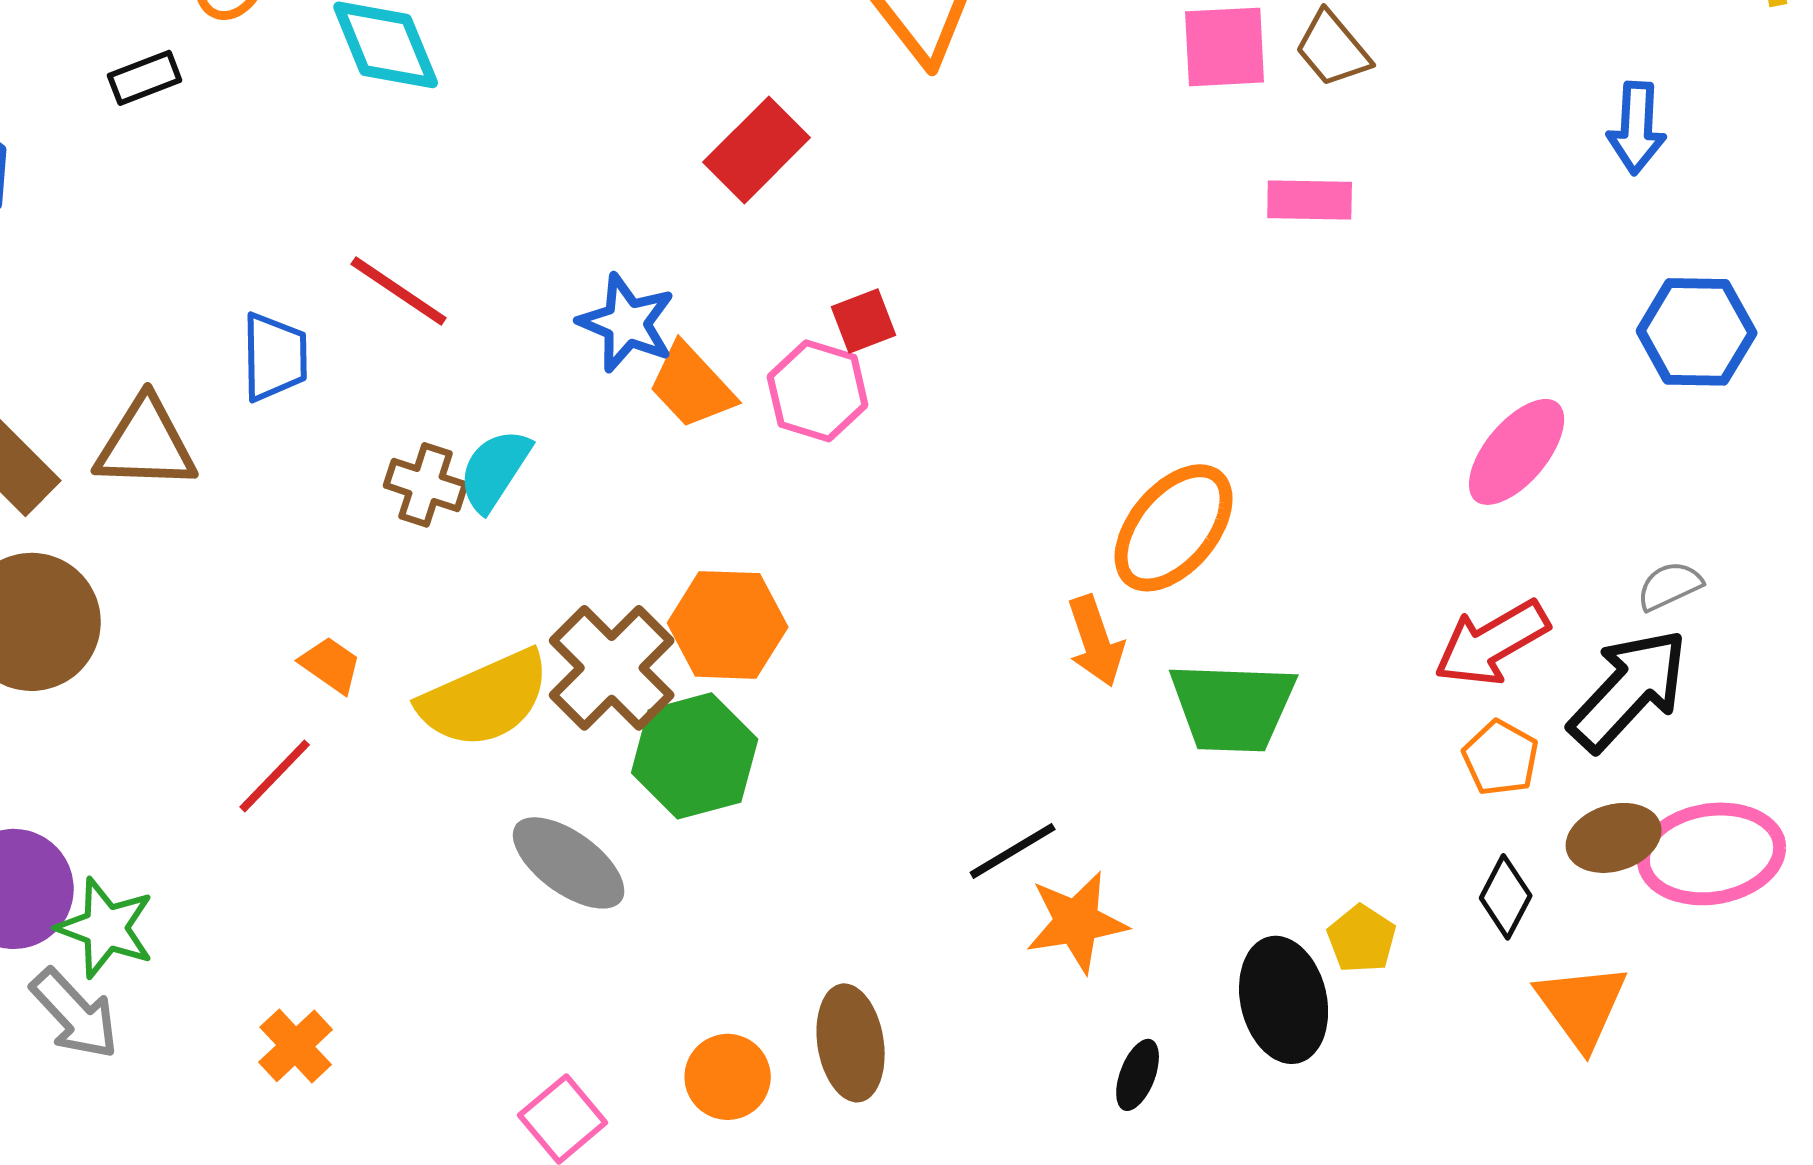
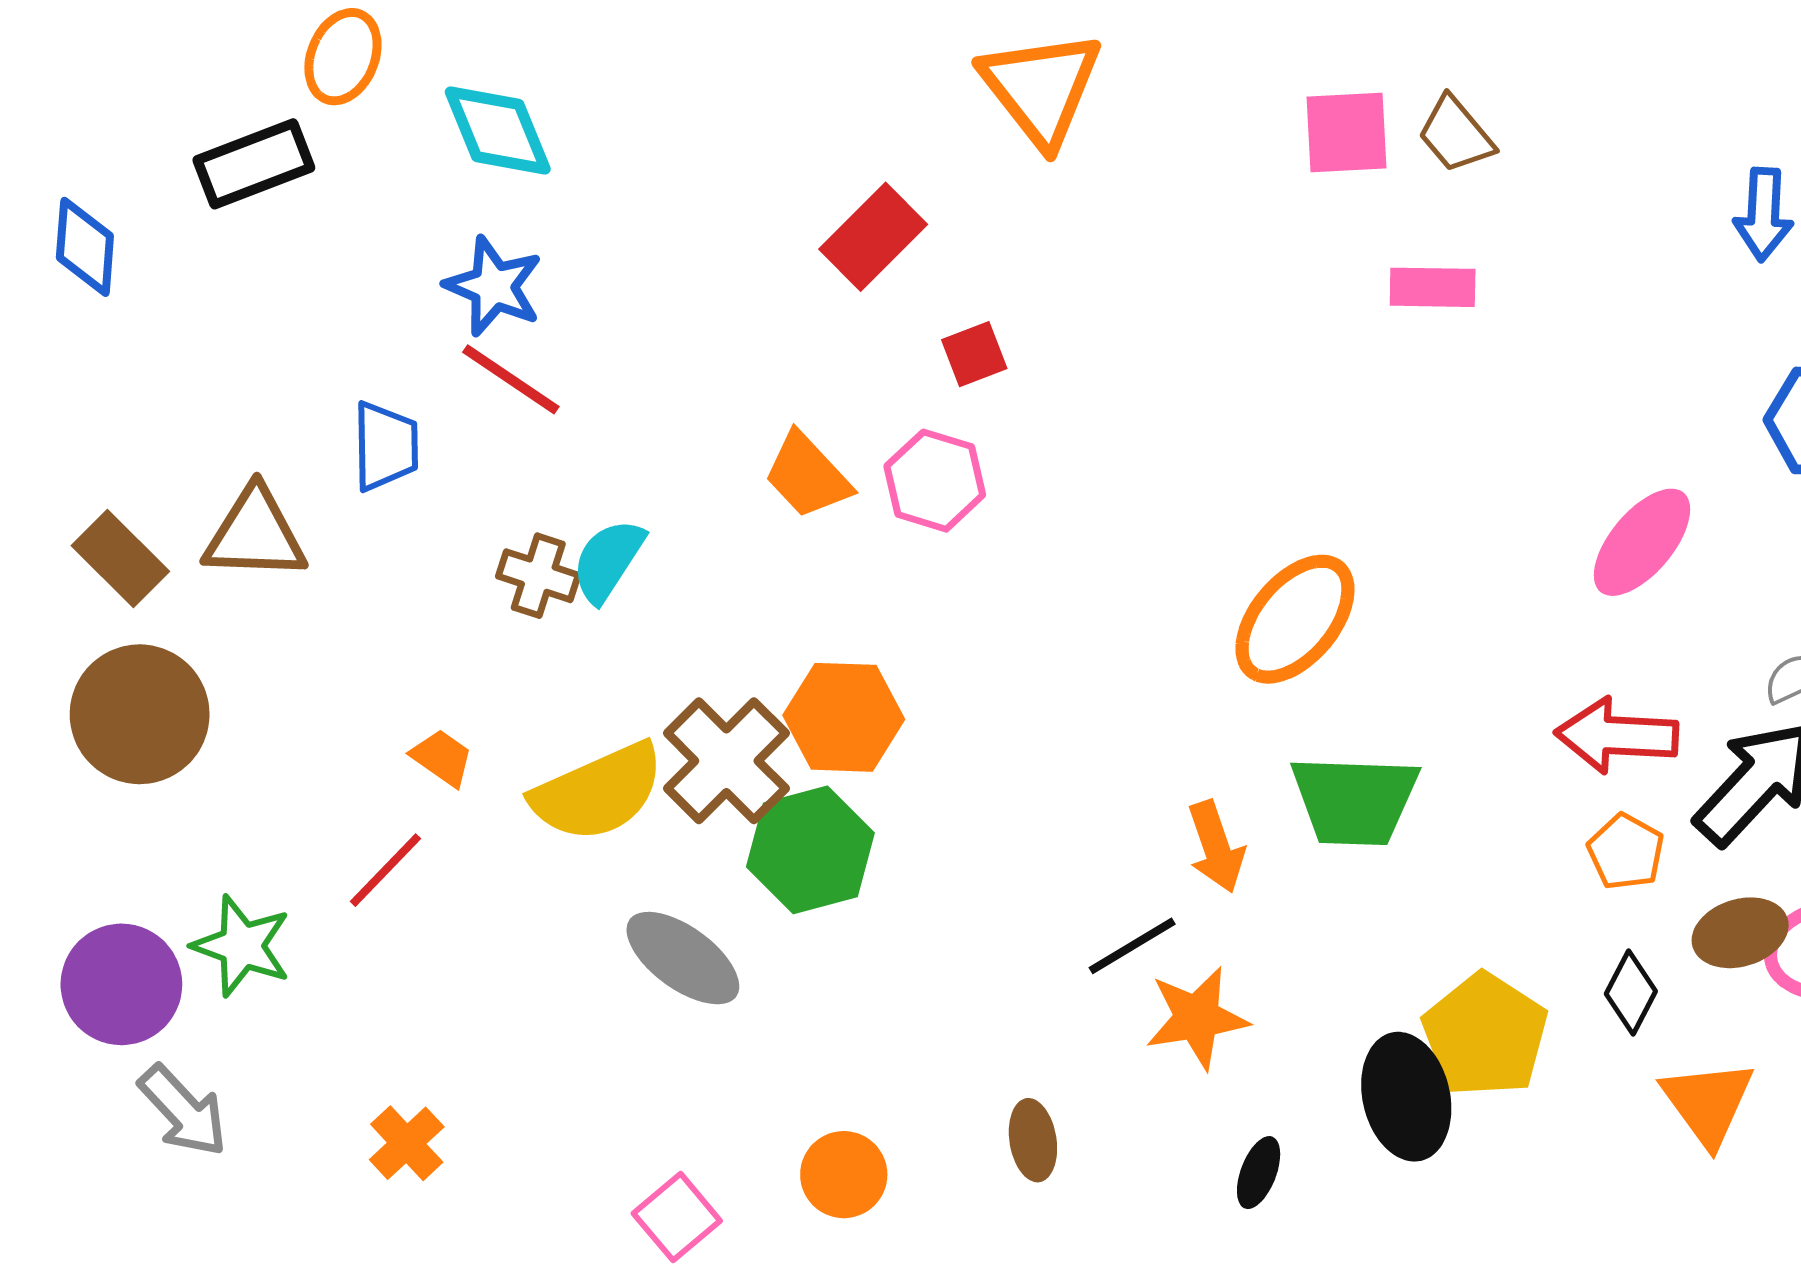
black rectangle: (145, 78) -> (254, 164), size x1.6
red square: (864, 321) -> (974, 354), moved
blue star: (627, 323) -> (494, 286), moved
orange arrow: (1096, 641) -> (1216, 847), moved
red arrow: (1492, 643) -> (1617, 736), turned 33
green star: (106, 928) -> (242, 946), moved
yellow pentagon: (1362, 939) -> (1485, 1035), size x1.8
brown ellipse: (851, 1043) -> (1033, 1140), moved, size x0.7

